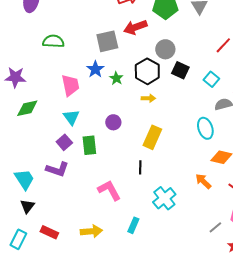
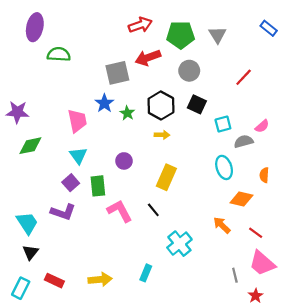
green semicircle: (53, 41) -> (59, 54), moved
gray circle: (165, 49) -> (189, 71), moved
cyan square: (211, 79) -> (223, 124), moved, turned 35
black line: (140, 167) -> (153, 210), turned -40
pink L-shape: (109, 190) -> (120, 211), moved
gray line: (215, 227) -> (235, 275), turned -64

